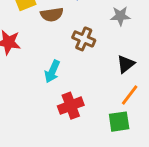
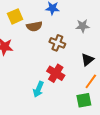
cyan arrow: (52, 71) -> (38, 89), moved
red cross: (71, 106) -> (56, 73), moved, turned -36

